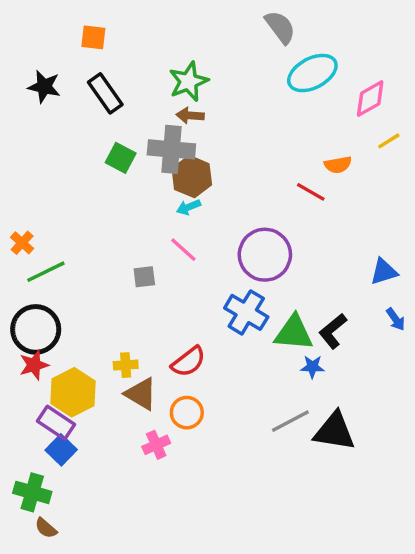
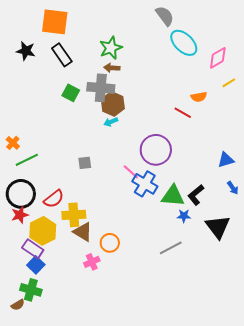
orange square: (93, 37) -> (55, 22), size x1.8
cyan ellipse: (312, 73) -> (184, 43), turned 72
pink line: (183, 250) -> (131, 172), moved
red semicircle: (188, 362) -> (54, 199), moved
yellow cross: (126, 365) -> (74, 215), size x1.6
black triangle: (334, 431) -> (218, 227), moved, turned 44
green cross: (32, 492) -> (31, 290), moved
brown semicircle: (46, 528) -> (18, 305), moved, turned -72

